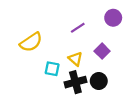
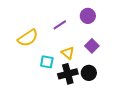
purple circle: (113, 18) -> (88, 16), moved
purple line: (78, 28) -> (60, 25), moved

